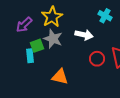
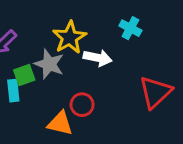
yellow star: (52, 17) -> (70, 37), moved
red circle: (97, 59) -> (82, 105), moved

